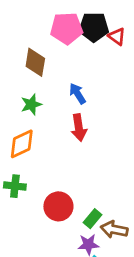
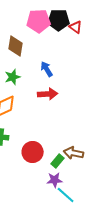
red arrow: (79, 128) -> (48, 94), turned -84
brown arrow: (114, 230) -> (74, 153), moved

